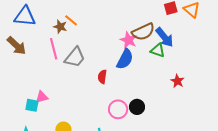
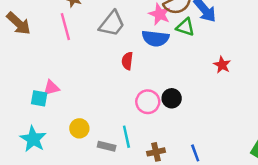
green triangle: (158, 50) -> (185, 27), moved
gray trapezoid: (75, 57) -> (112, 24), moved
blue semicircle: (125, 59) -> (155, 38), turned 70

